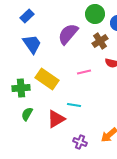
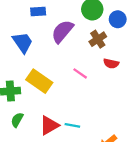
blue rectangle: (27, 16) -> (38, 12), moved, turned 40
pink line: (84, 72) -> (80, 73), turned 48
cyan line: (74, 105) -> (72, 125), moved

